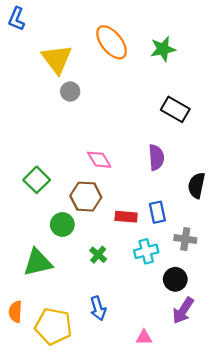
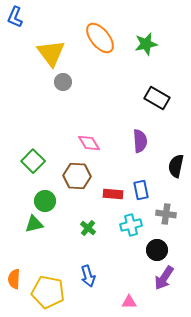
green circle: (62, 225) -> (45, 201), moved
green triangle: (38, 263) -> (34, 224), moved, size x0.7

